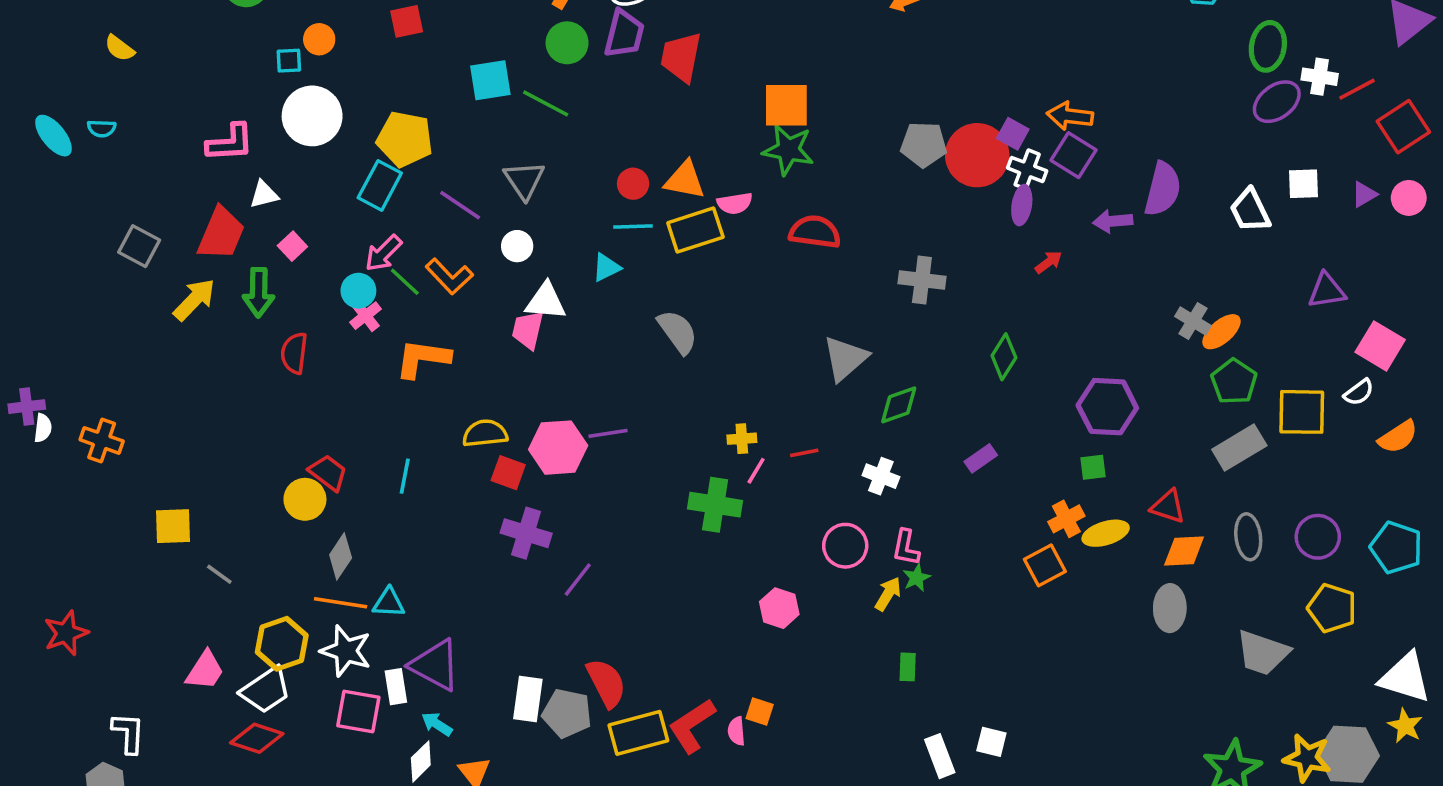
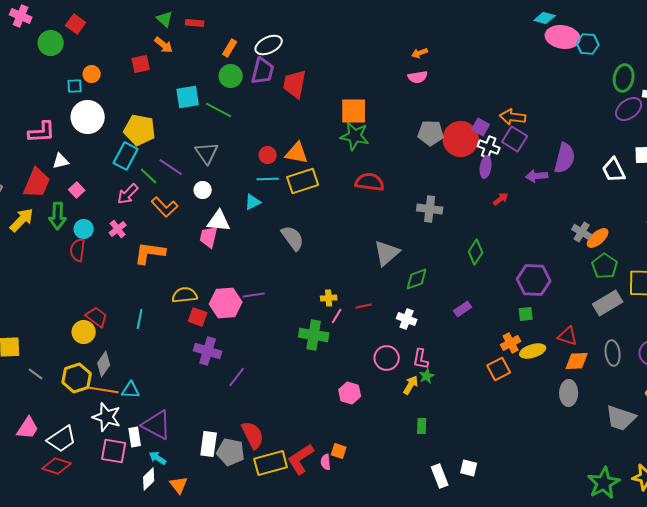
pink semicircle: (735, 203) -> (418, 77), moved
green line: (405, 282) -> (149, 176), moved
cyan circle: (358, 291) -> (84, 229), moved
yellow hexagon: (282, 644) -> (77, 378), moved

